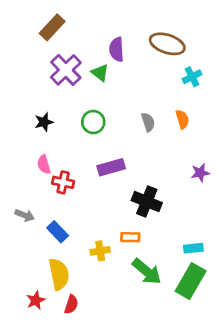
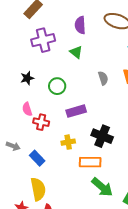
purple cross: (66, 70) -> (43, 40), turned 30
green triangle: (100, 73) -> (76, 52), moved
green circle: (93, 122) -> (57, 86), moved
orange rectangle: (130, 237) -> (90, 162), size x1.5
yellow cross: (100, 251) -> (68, 142), moved

